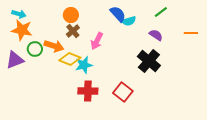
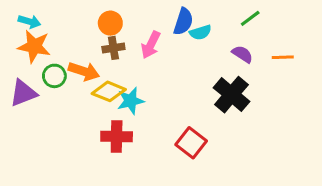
blue semicircle: (118, 14) -> (183, 22), turned 60
brown cross: (73, 31) -> (113, 48), turned 32
orange line: (191, 33) -> (283, 57), moved
pink arrow: (97, 41) -> (151, 45), moved
red cross: (88, 91) -> (117, 137), moved

